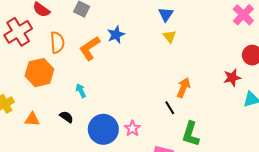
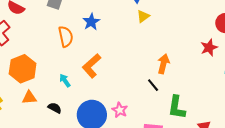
yellow triangle: (170, 36) -> (143, 16), turned 40
orange semicircle: (57, 42) -> (66, 37), moved
orange L-shape: (90, 48) -> (91, 66), moved
orange triangle: (32, 119) -> (29, 98), moved

